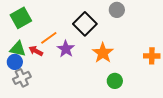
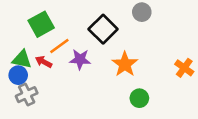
green square: (21, 18) -> (41, 24), moved
purple star: (66, 49) -> (80, 59), turned -30
orange cross: (152, 56) -> (184, 68), turned 35

